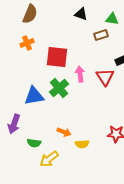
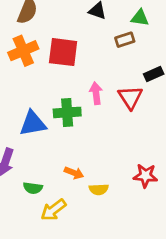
orange cross: (27, 43) -> (23, 51), size x1.5
red square: (57, 57) -> (63, 52), moved
green cross: (59, 88) -> (67, 112), turned 36

